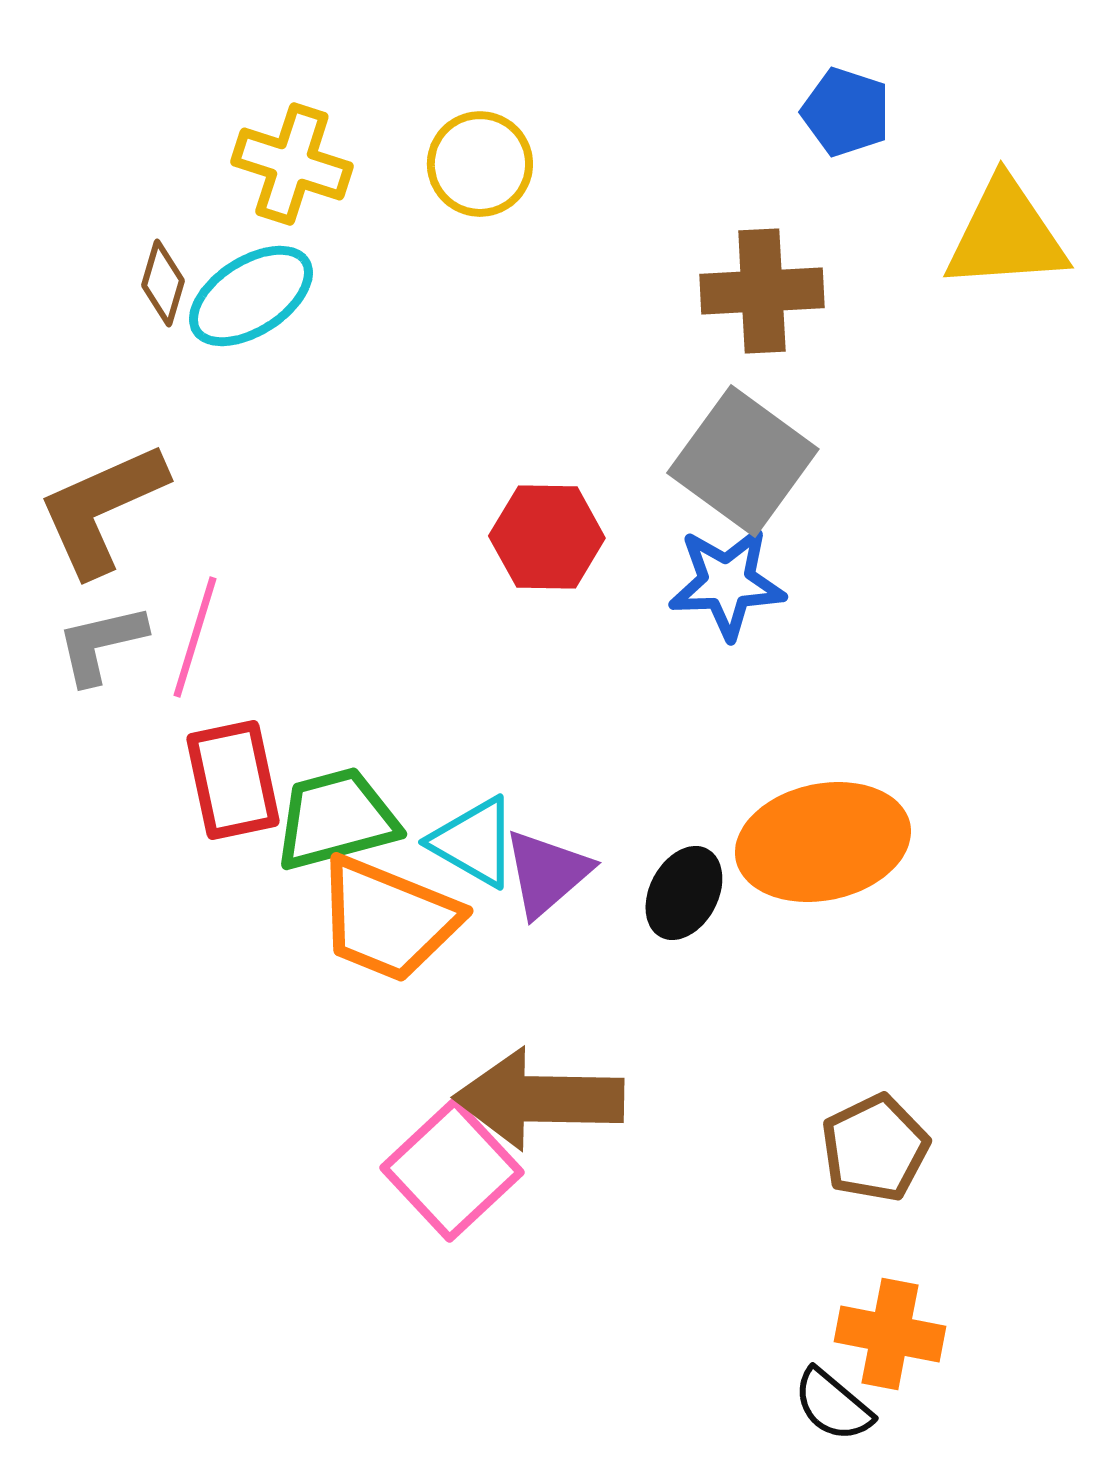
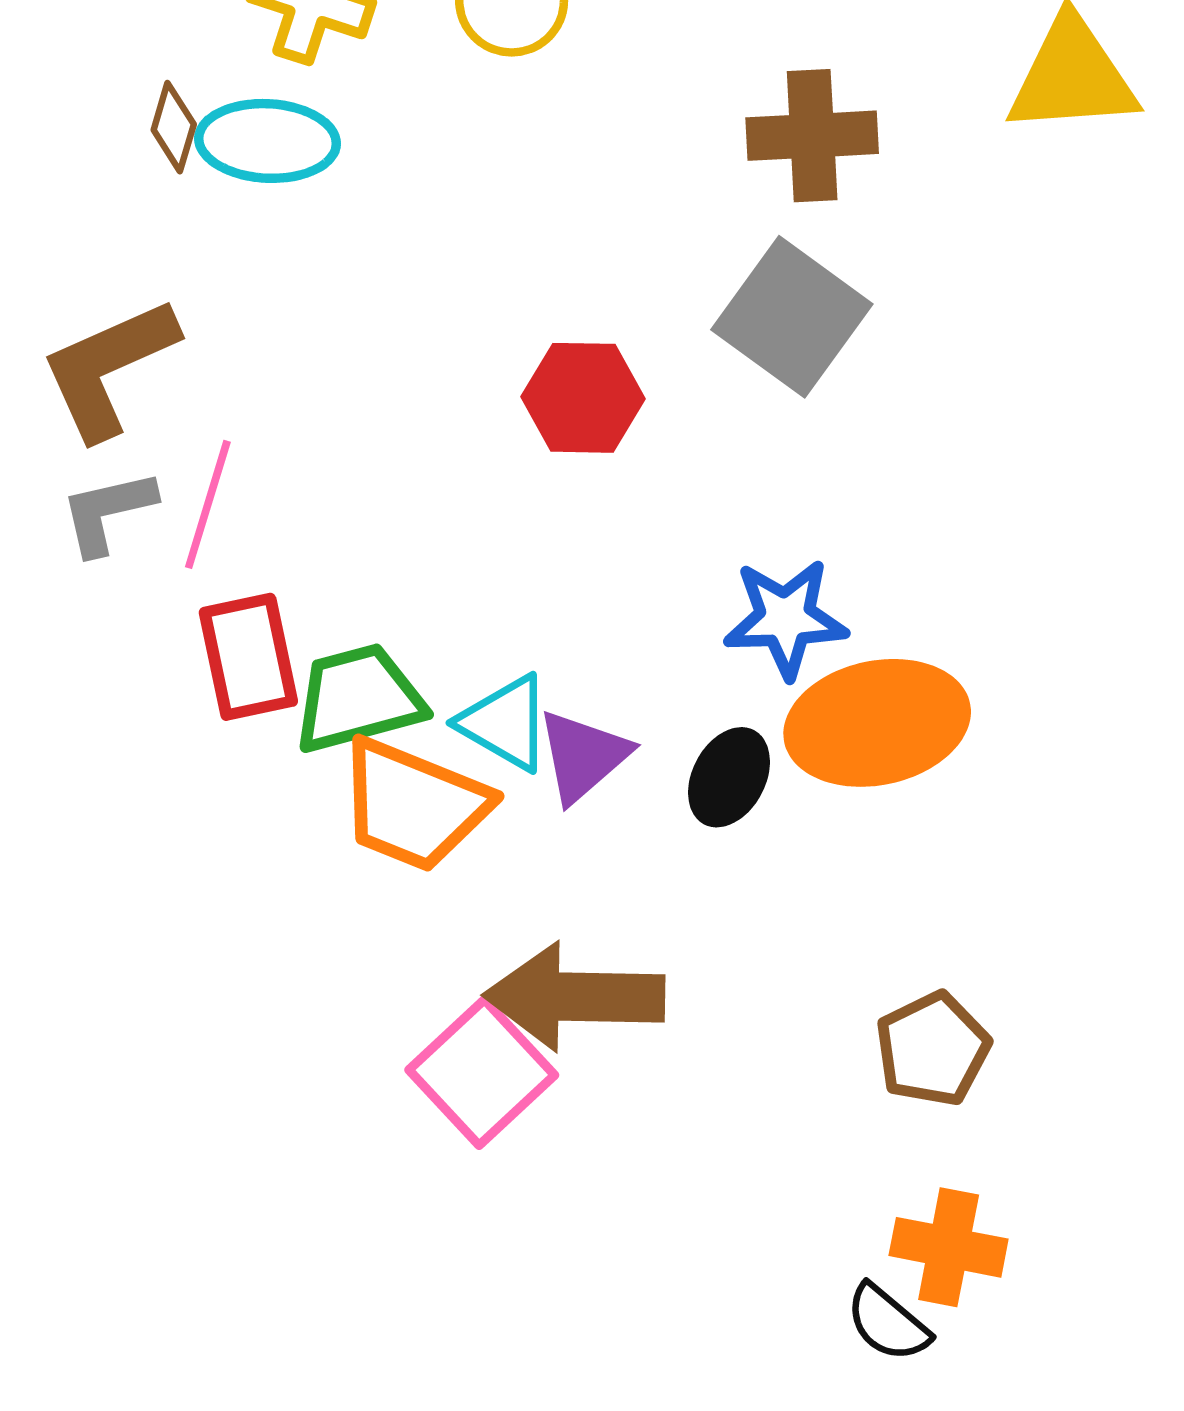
cyan ellipse: (251, 296) -> (268, 141), turned 36
blue star: (727, 583) -> (785, 618), moved

